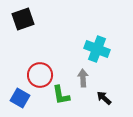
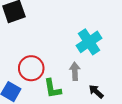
cyan cross: (97, 49) -> (89, 42), turned 35

